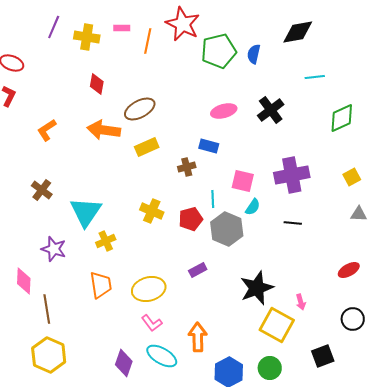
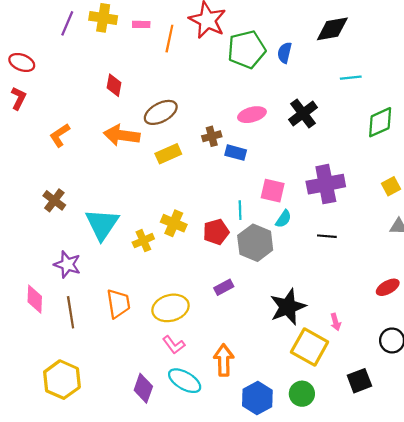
yellow cross: (87, 37) -> (103, 18), moved
brown cross: (187, 167) -> (212, 136), moved
yellow cross: (106, 241) -> (143, 241), moved
brown line: (47, 309) -> (71, 312), moved

